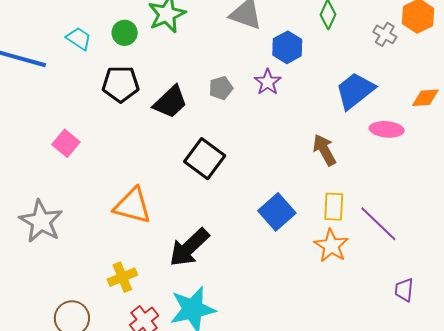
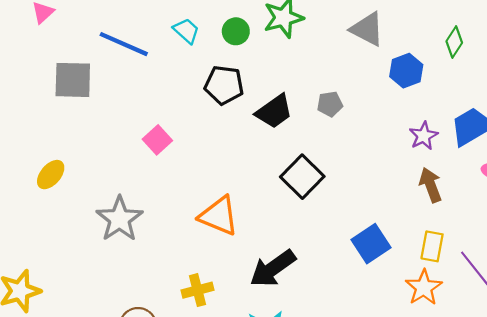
purple star: (268, 82) -> (424, 136), moved

